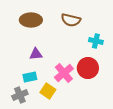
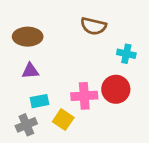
brown ellipse: (31, 20) -> (28, 37), moved
purple triangle: (36, 54) -> (30, 71), moved
pink cross: (64, 73) -> (84, 96), turned 36

